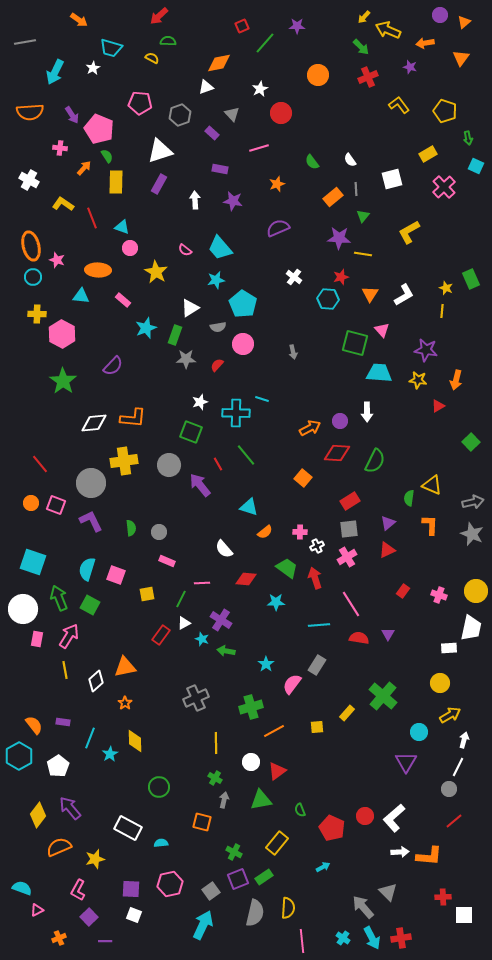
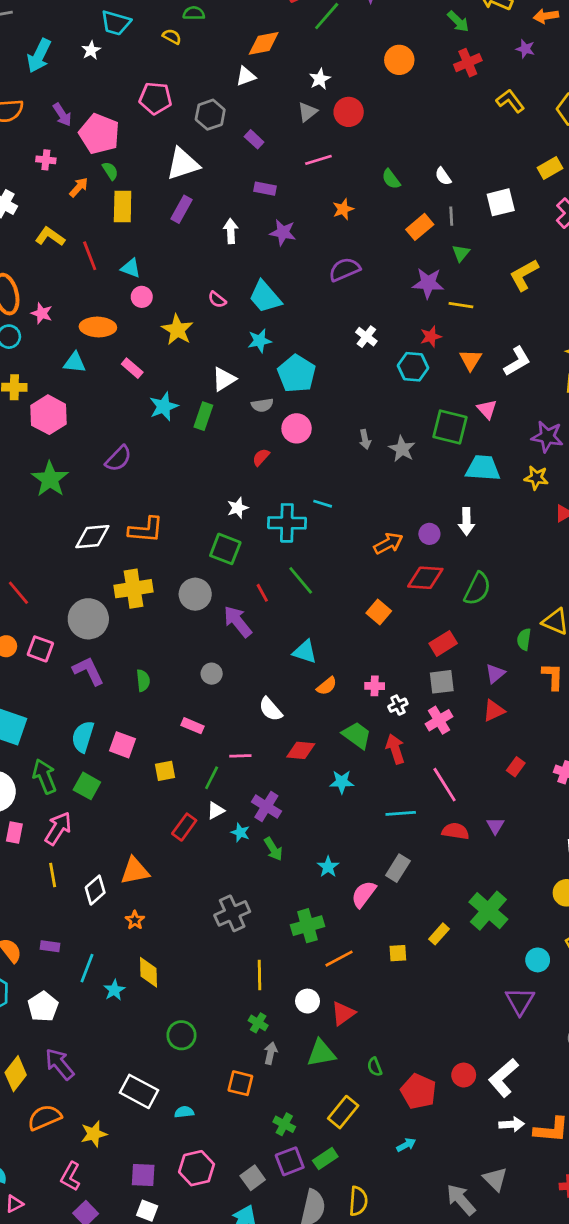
gray triangle: (232, 114) -> (308, 112), moved, turned 35
gray star: (186, 359) -> (402, 449), moved, turned 30
gray circle: (159, 532) -> (212, 674), moved
green arrow: (226, 651) -> (273, 849), turned -132

